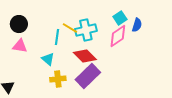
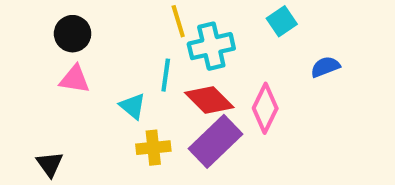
blue semicircle: (137, 25) -> (325, 67), moved, turned -128
yellow line: (70, 28) -> (178, 21), moved, turned 42
pink diamond: (118, 36) -> (265, 108), moved, turned -30
cyan line: (57, 37) -> (166, 75), moved

